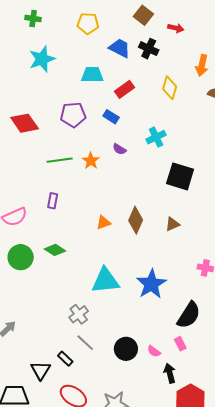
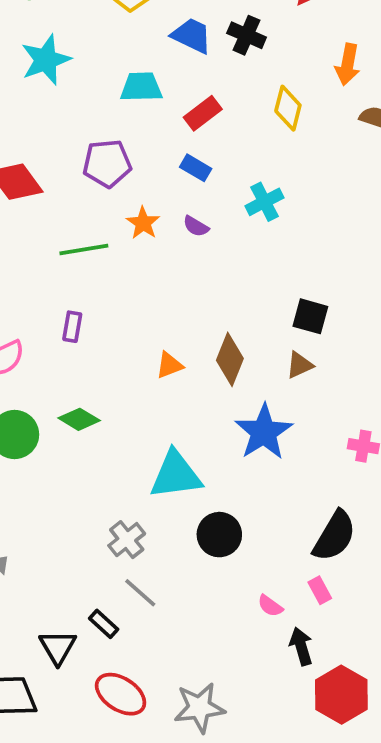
blue rectangle: (111, 117) -> (196, 168), moved
orange star: (91, 161) -> (143, 223), moved
black square: (180, 176) -> (310, 316), moved, size x0.7
blue star: (151, 284) -> (264, 432), moved
black circle: (126, 349) -> (219, 535), moved

